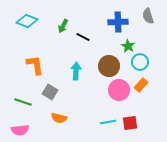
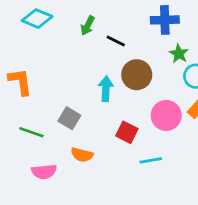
orange L-shape: (35, 65) -> (20, 82), moved
brown circle: (109, 66) -> (137, 75), moved
red square: (130, 123) -> (127, 132), moved, turned 35
pink semicircle: (20, 130) -> (44, 172), moved

